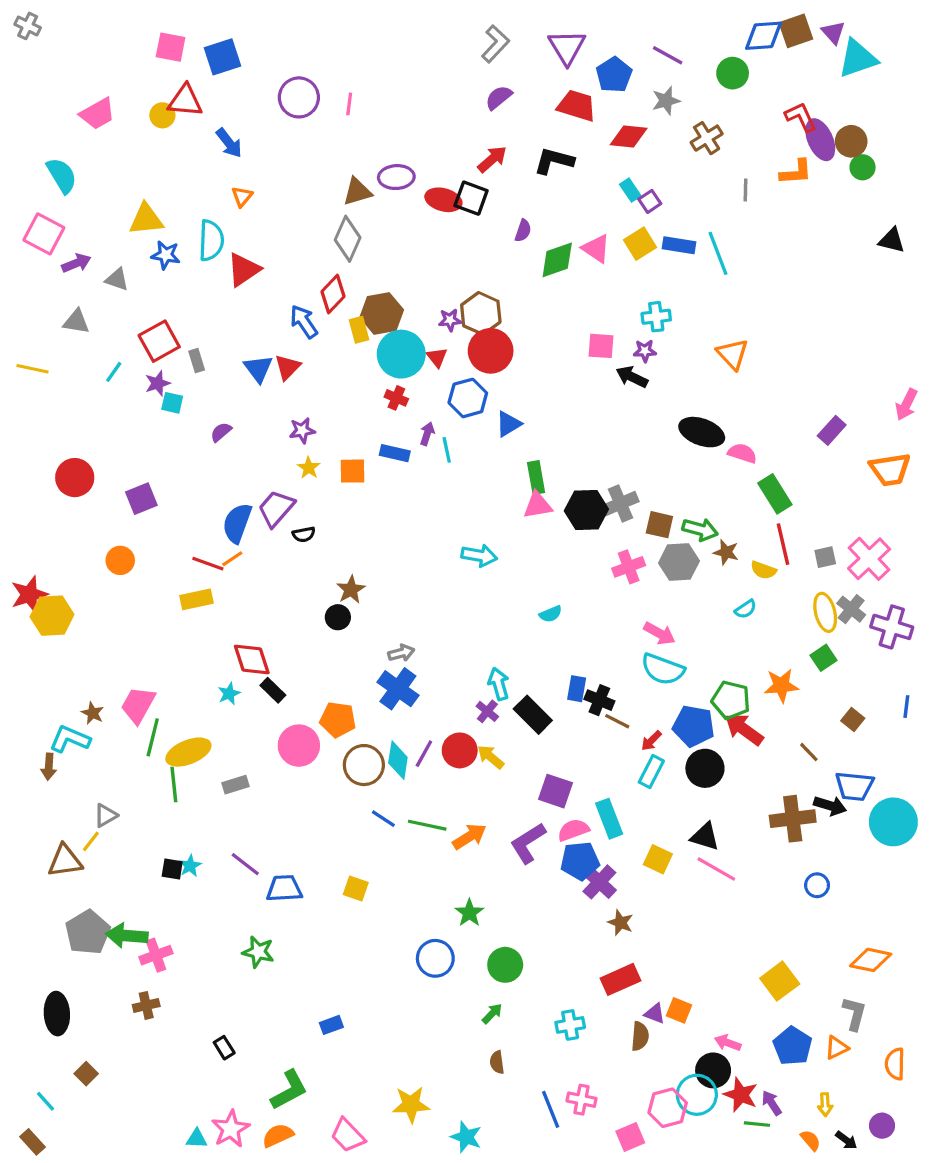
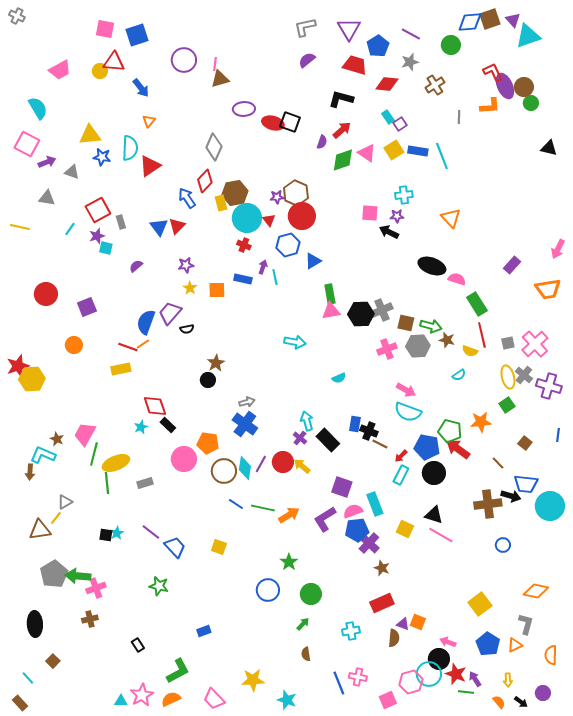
gray L-shape: (495, 44) -> (305, 27), turned -145
red arrow: (492, 159) -> (342, 130), moved
brown triangle: (357, 192) -> (220, 79), moved
blue trapezoid: (284, 888) -> (175, 547), turned 50

